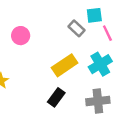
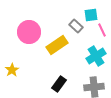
pink circle: (21, 36) -> (29, 32), size x1.5
yellow rectangle: (65, 65) -> (57, 45), moved

